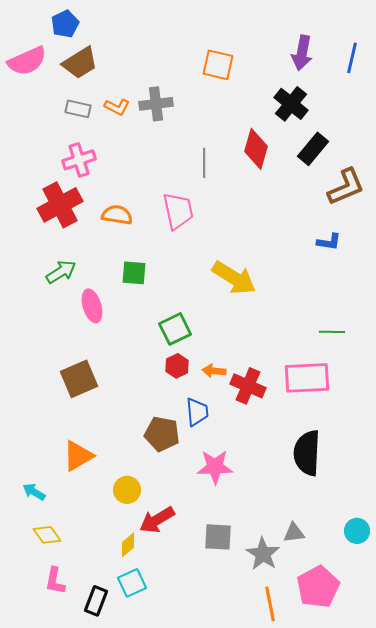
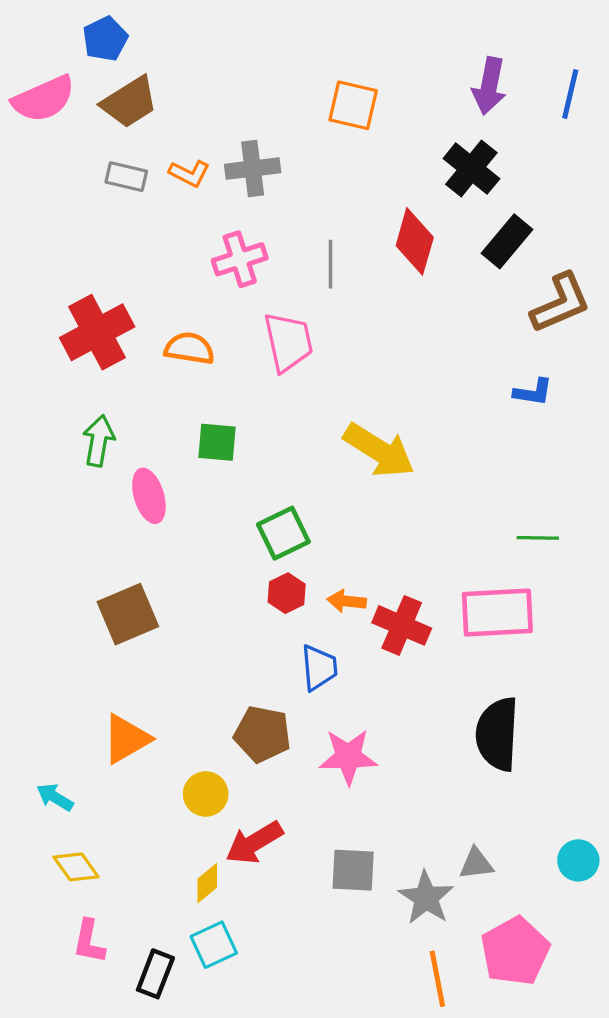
pink cross: (79, 160) -> (240, 259), moved
green arrow: (61, 272) -> (99, 441), turned -48
brown pentagon: (162, 434) -> (262, 734), moved

